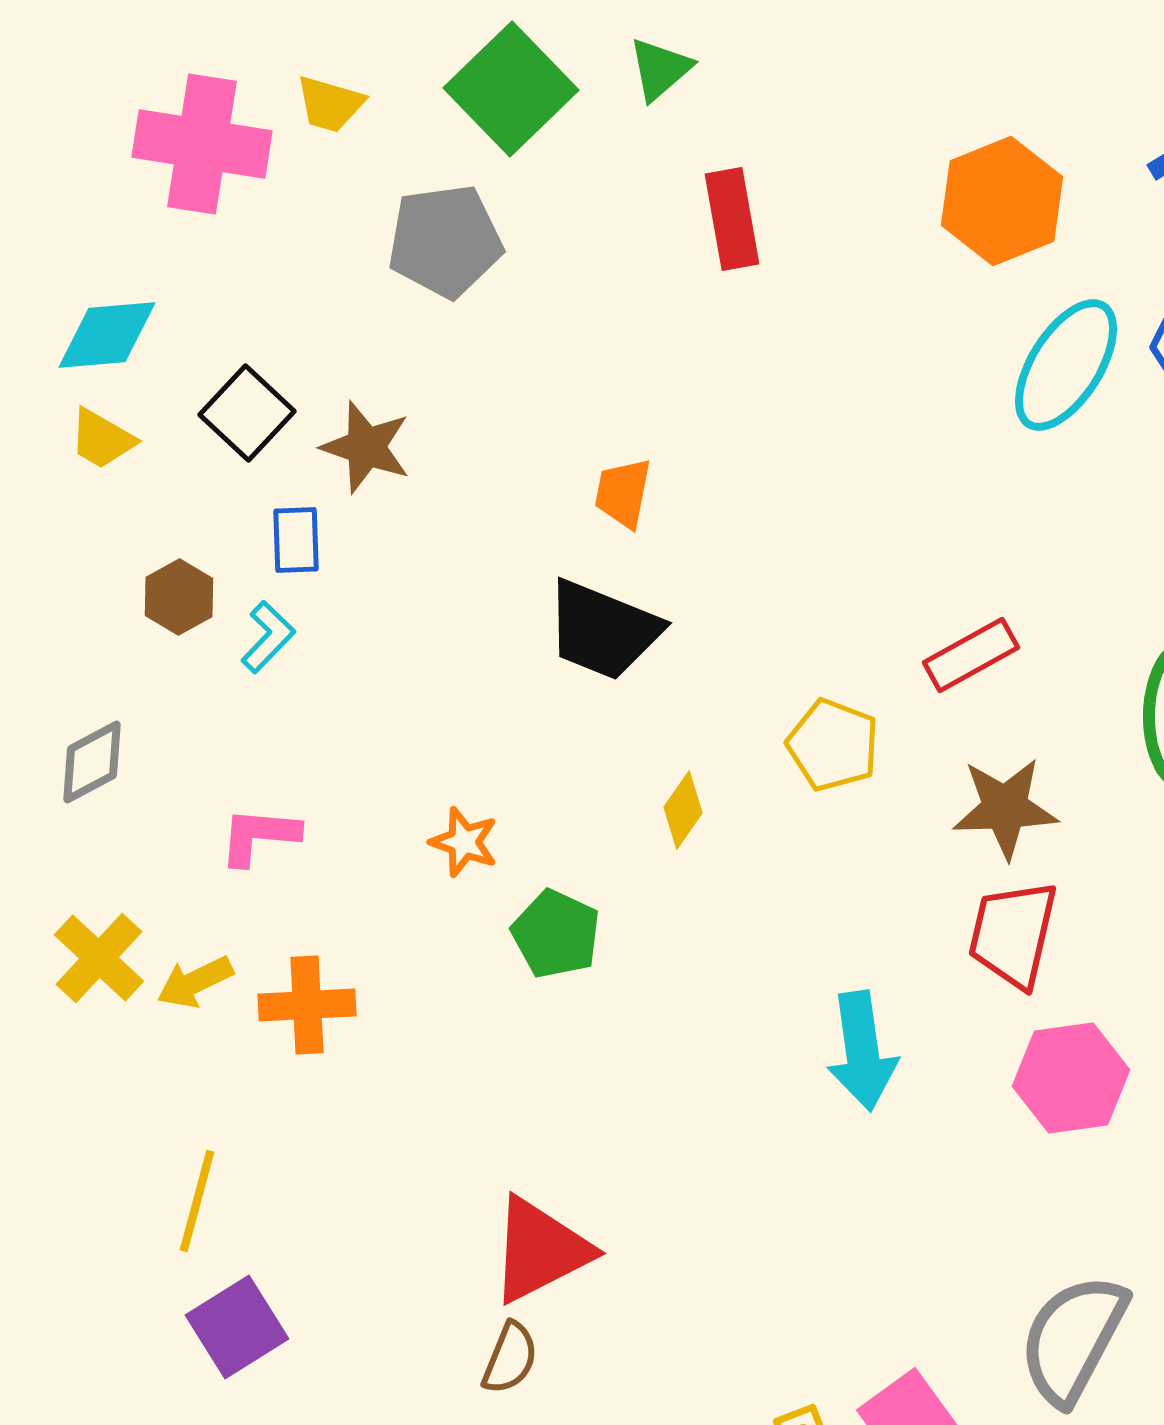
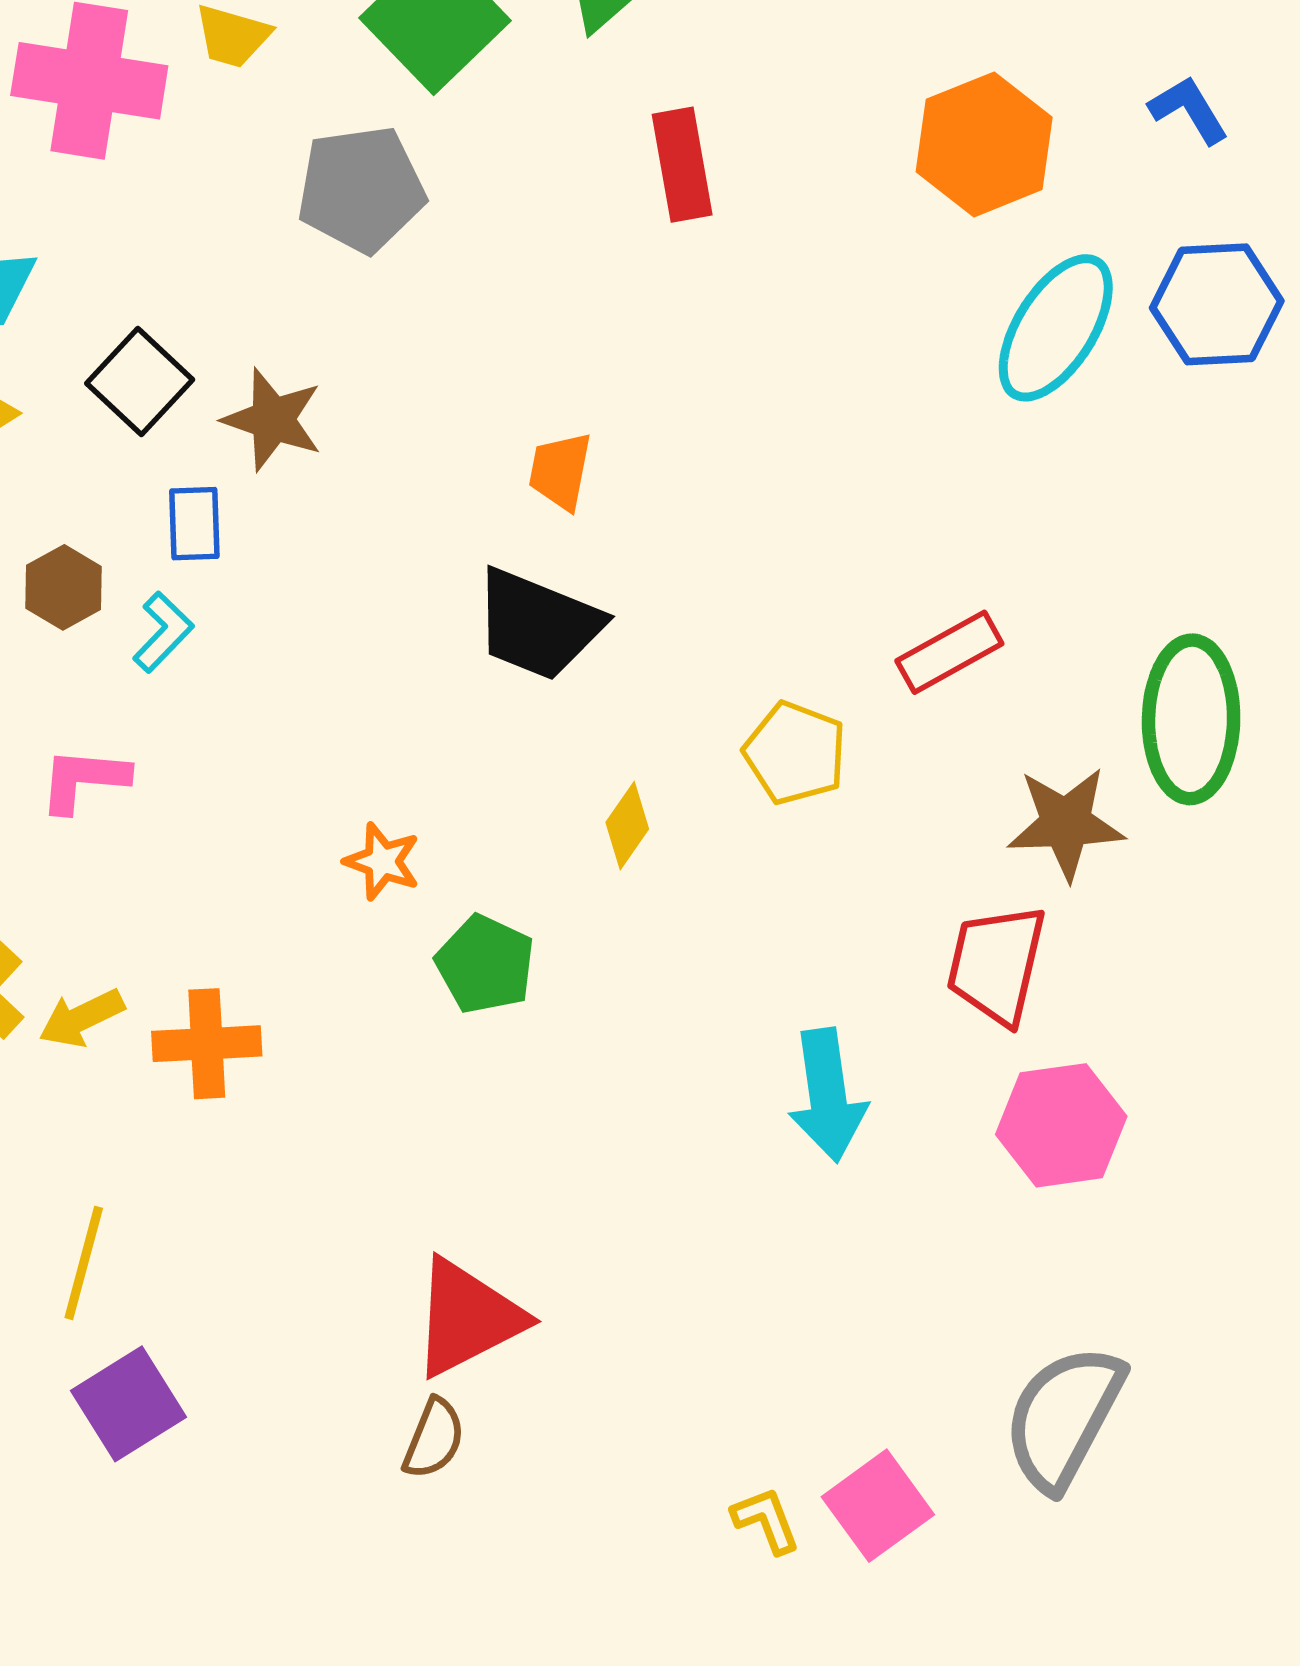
brown star: (1005, 808) -> (1066, 823), moved
pink L-shape: (259, 836) -> (84, 780), moved

